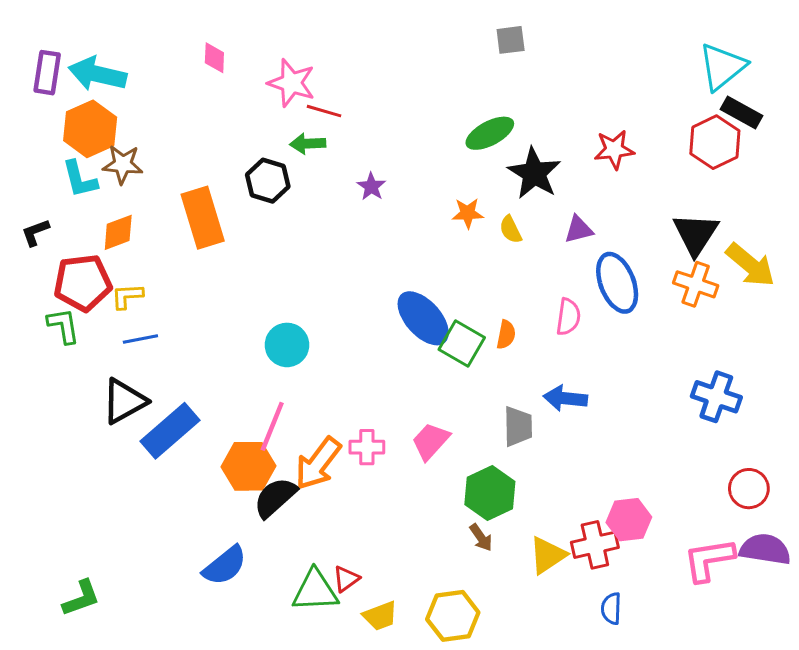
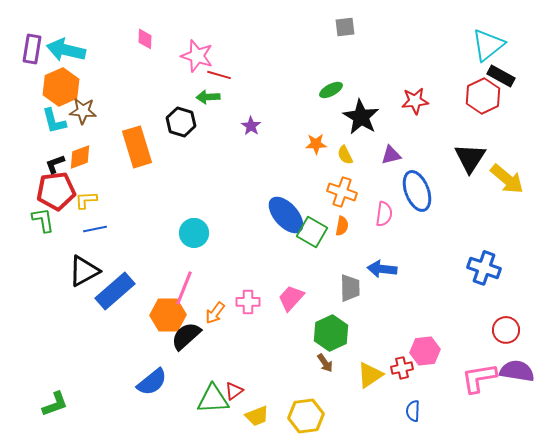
green ellipse: (490, 133) -> (331, 90), size x0.7
black L-shape: (35, 232) -> (55, 164), moved
orange cross: (696, 284) -> (342, 192), moved
orange arrow: (318, 463) -> (215, 313), size x0.6
red cross: (595, 545) -> (402, 368), size x0.7

